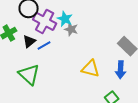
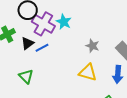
gray star: (71, 29) -> (92, 46), moved
green triangle: (29, 75) -> (26, 76), size x0.7

